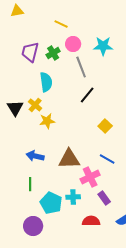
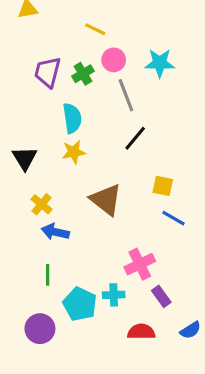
yellow cross: (35, 105) -> (41, 204), moved
yellow star: (47, 121) -> (74, 152), moved
yellow square: (105, 126) -> (163, 186), turned -32
brown triangle: (69, 159) -> (106, 200), moved, turned 40
blue line: (107, 159) -> (174, 218), moved
purple circle: (33, 226) -> (40, 329), moved

